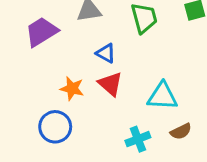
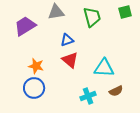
blue triangle: (106, 53) -> (67, 40), turned -48
orange star: (72, 88) -> (36, 66), moved

